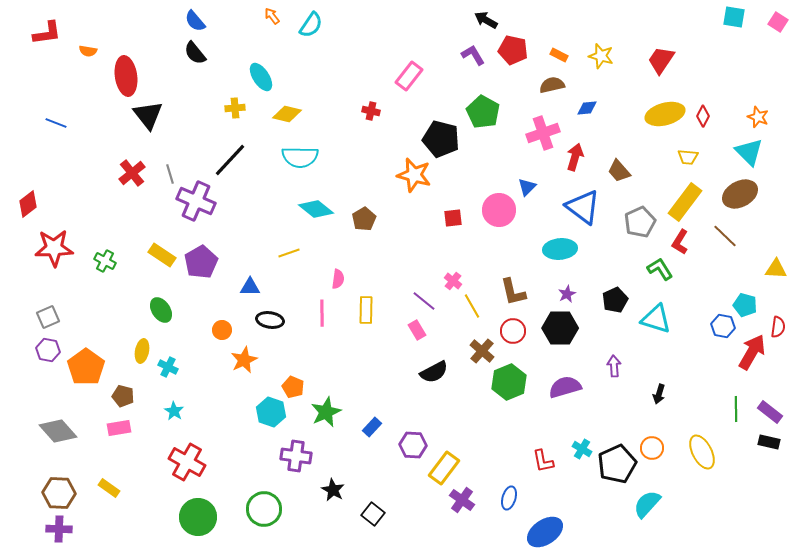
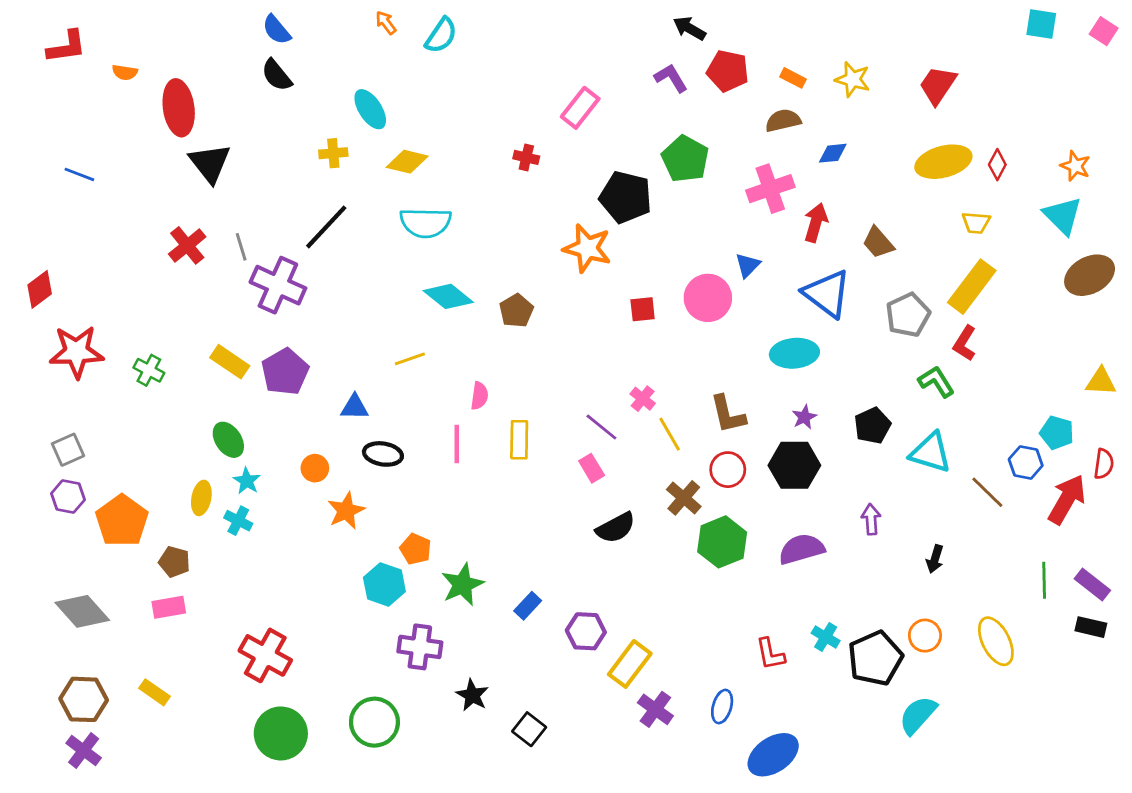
brown ellipse: (740, 194) -> (1090, 275), moved
brown line: (725, 236) -> (987, 492), moved
cyan star: (174, 411) -> (247, 481), moved
purple cross: (59, 529) -> (84, 750), turned 35

